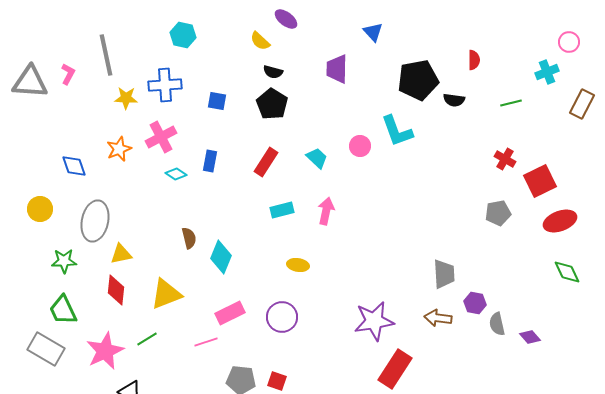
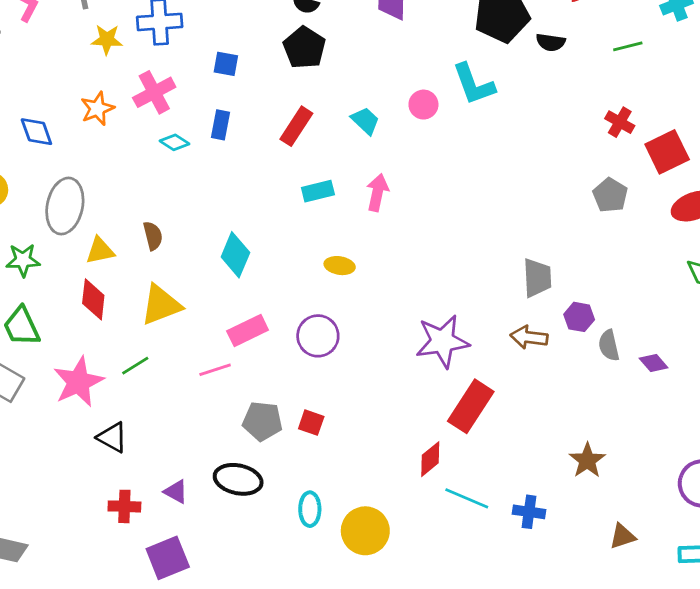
blue square: (217, 101) -> (226, 64), moved
gray pentagon: (498, 213) -> (610, 195), turned -30
brown semicircle: (189, 238) -> (153, 236), moved

